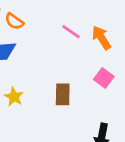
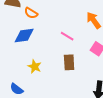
pink line: (71, 32) -> (67, 36), moved

